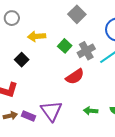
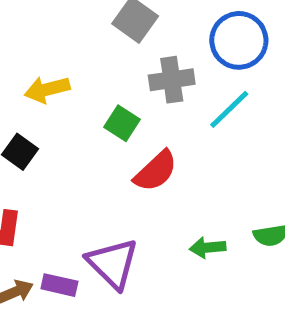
green square: (65, 46) -> (122, 123), moved
gray cross: (86, 51) -> (172, 80), moved, turned 30

